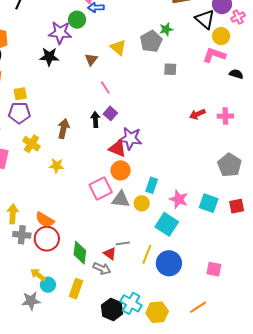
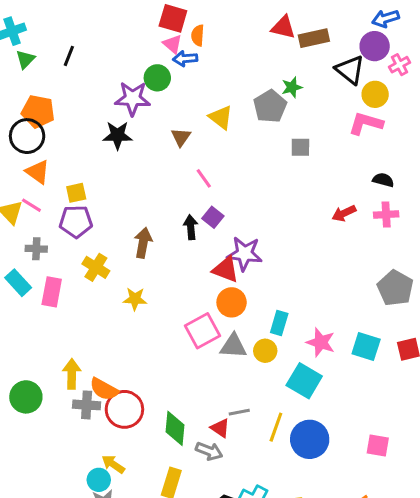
black semicircle: (236, 74) -> (383, 180), moved
orange semicircle: (45, 220) -> (104, 389), moved
cyan circle: (48, 285) -> (99, 480), moved

